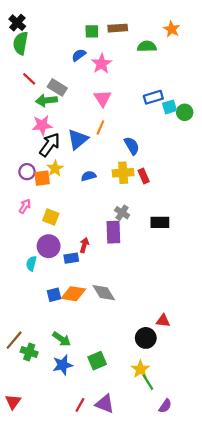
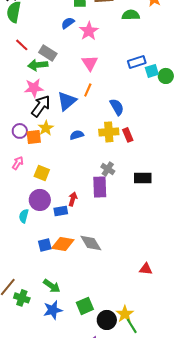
black circle: (146, 338) -> (107, 320), moved

